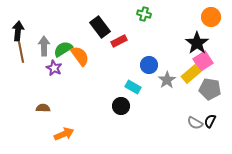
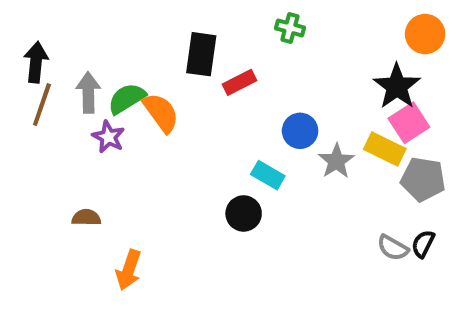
black rectangle: (100, 27) -> (201, 54), turned 45
brown line: (21, 52) -> (42, 105), turned 30
yellow rectangle: (191, 74) -> (385, 149), turned 66
orange arrow: (64, 134) -> (129, 270), turned 132

